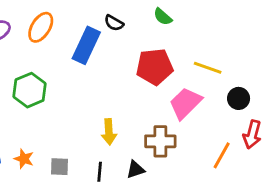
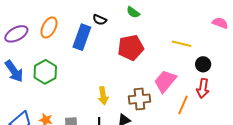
yellow line: (208, 68) -> (182, 44), moved
black circle: (239, 98) -> (203, 64), moved
pink trapezoid: (185, 103) -> (165, 81), moved

